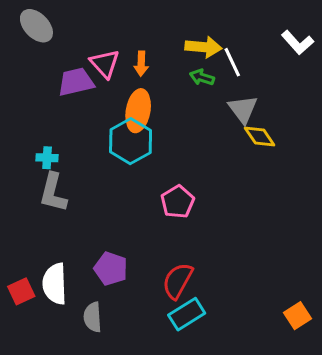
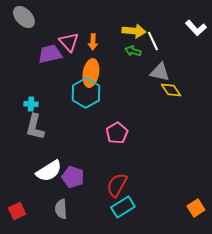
gray triangle: (243, 109) -> (160, 72), turned -40
white semicircle: (55, 284) -> (49, 171), moved, turned -120
red square: (21, 291) -> (17, 211), moved

